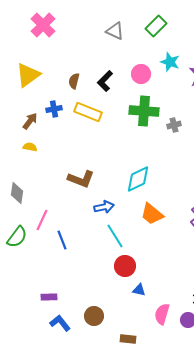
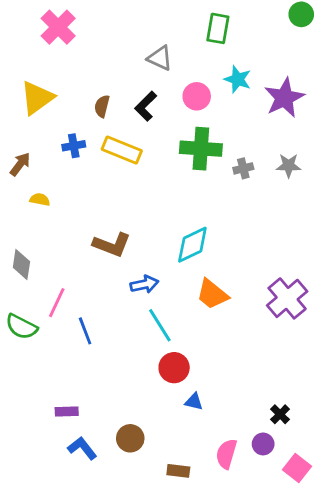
green rectangle: (156, 26) -> (218, 28), turned -35
gray triangle: (115, 31) -> (160, 58), moved
brown arrow: (30, 121) -> (20, 164), moved
green semicircle: (17, 237) -> (21, 327), turned 80
pink semicircle: (162, 314) -> (226, 454), moved

